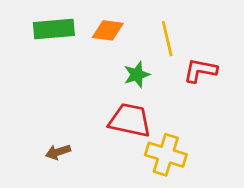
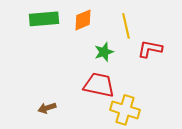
orange diamond: (108, 30) -> (83, 20), turned -30

